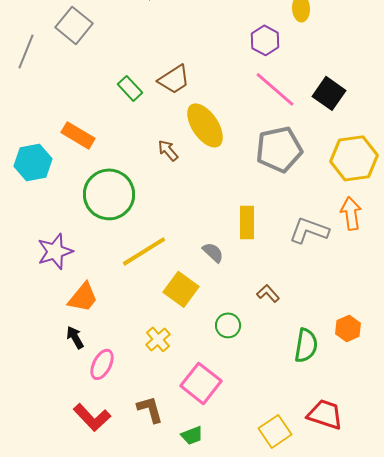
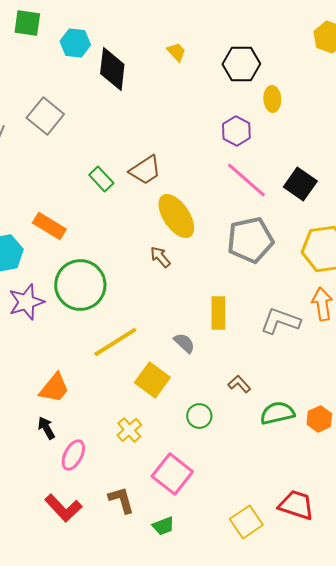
brown arrow: (168, 150) -> (160, 257), moved
purple star: (55, 251) -> (26, 302), moved
green semicircle: (306, 345) -> (277, 413), moved, turned -112

